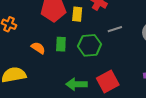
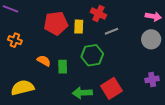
gray line: (115, 29) -> (112, 31), moved
green rectangle: (61, 44) -> (63, 67), moved

